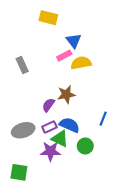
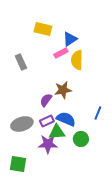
yellow rectangle: (48, 18) -> (43, 29), moved
blue triangle: (74, 41) -> (70, 39), turned 35
yellow semicircle: (81, 63) -> (77, 60), turned -78
green triangle: (60, 139) -> (57, 132), turned -30

